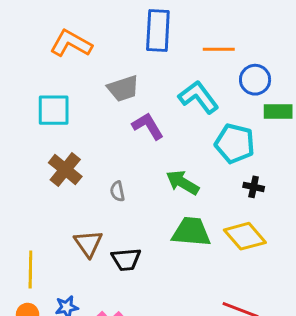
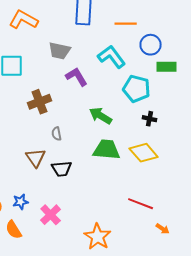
gray trapezoid: (123, 88) -> (60, 51), turned 30
brown cross: (65, 170) -> (40, 102), moved, turned 30
gray semicircle: (117, 191) -> (57, 134), moved

